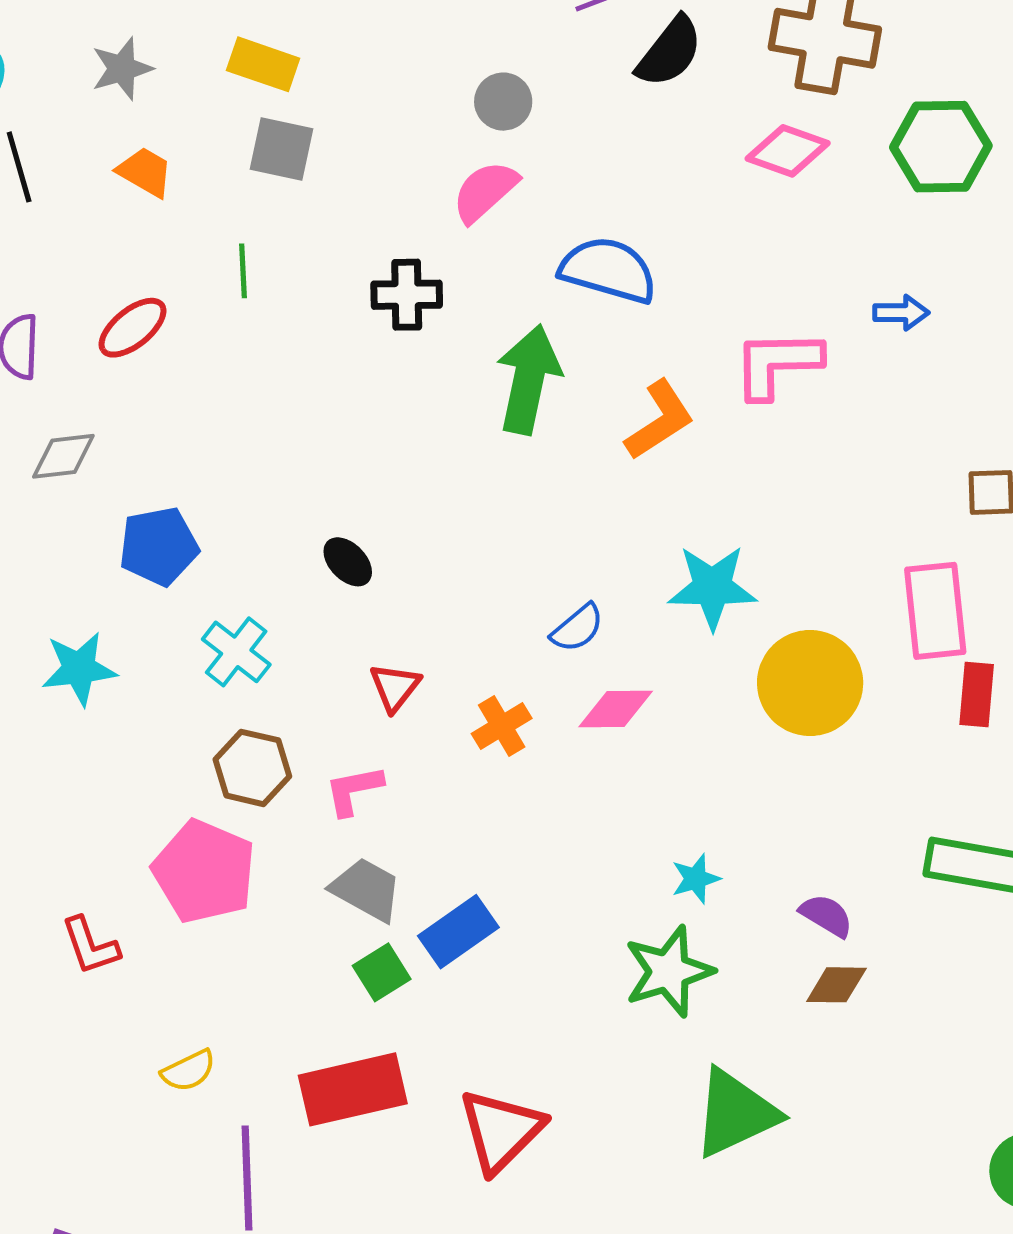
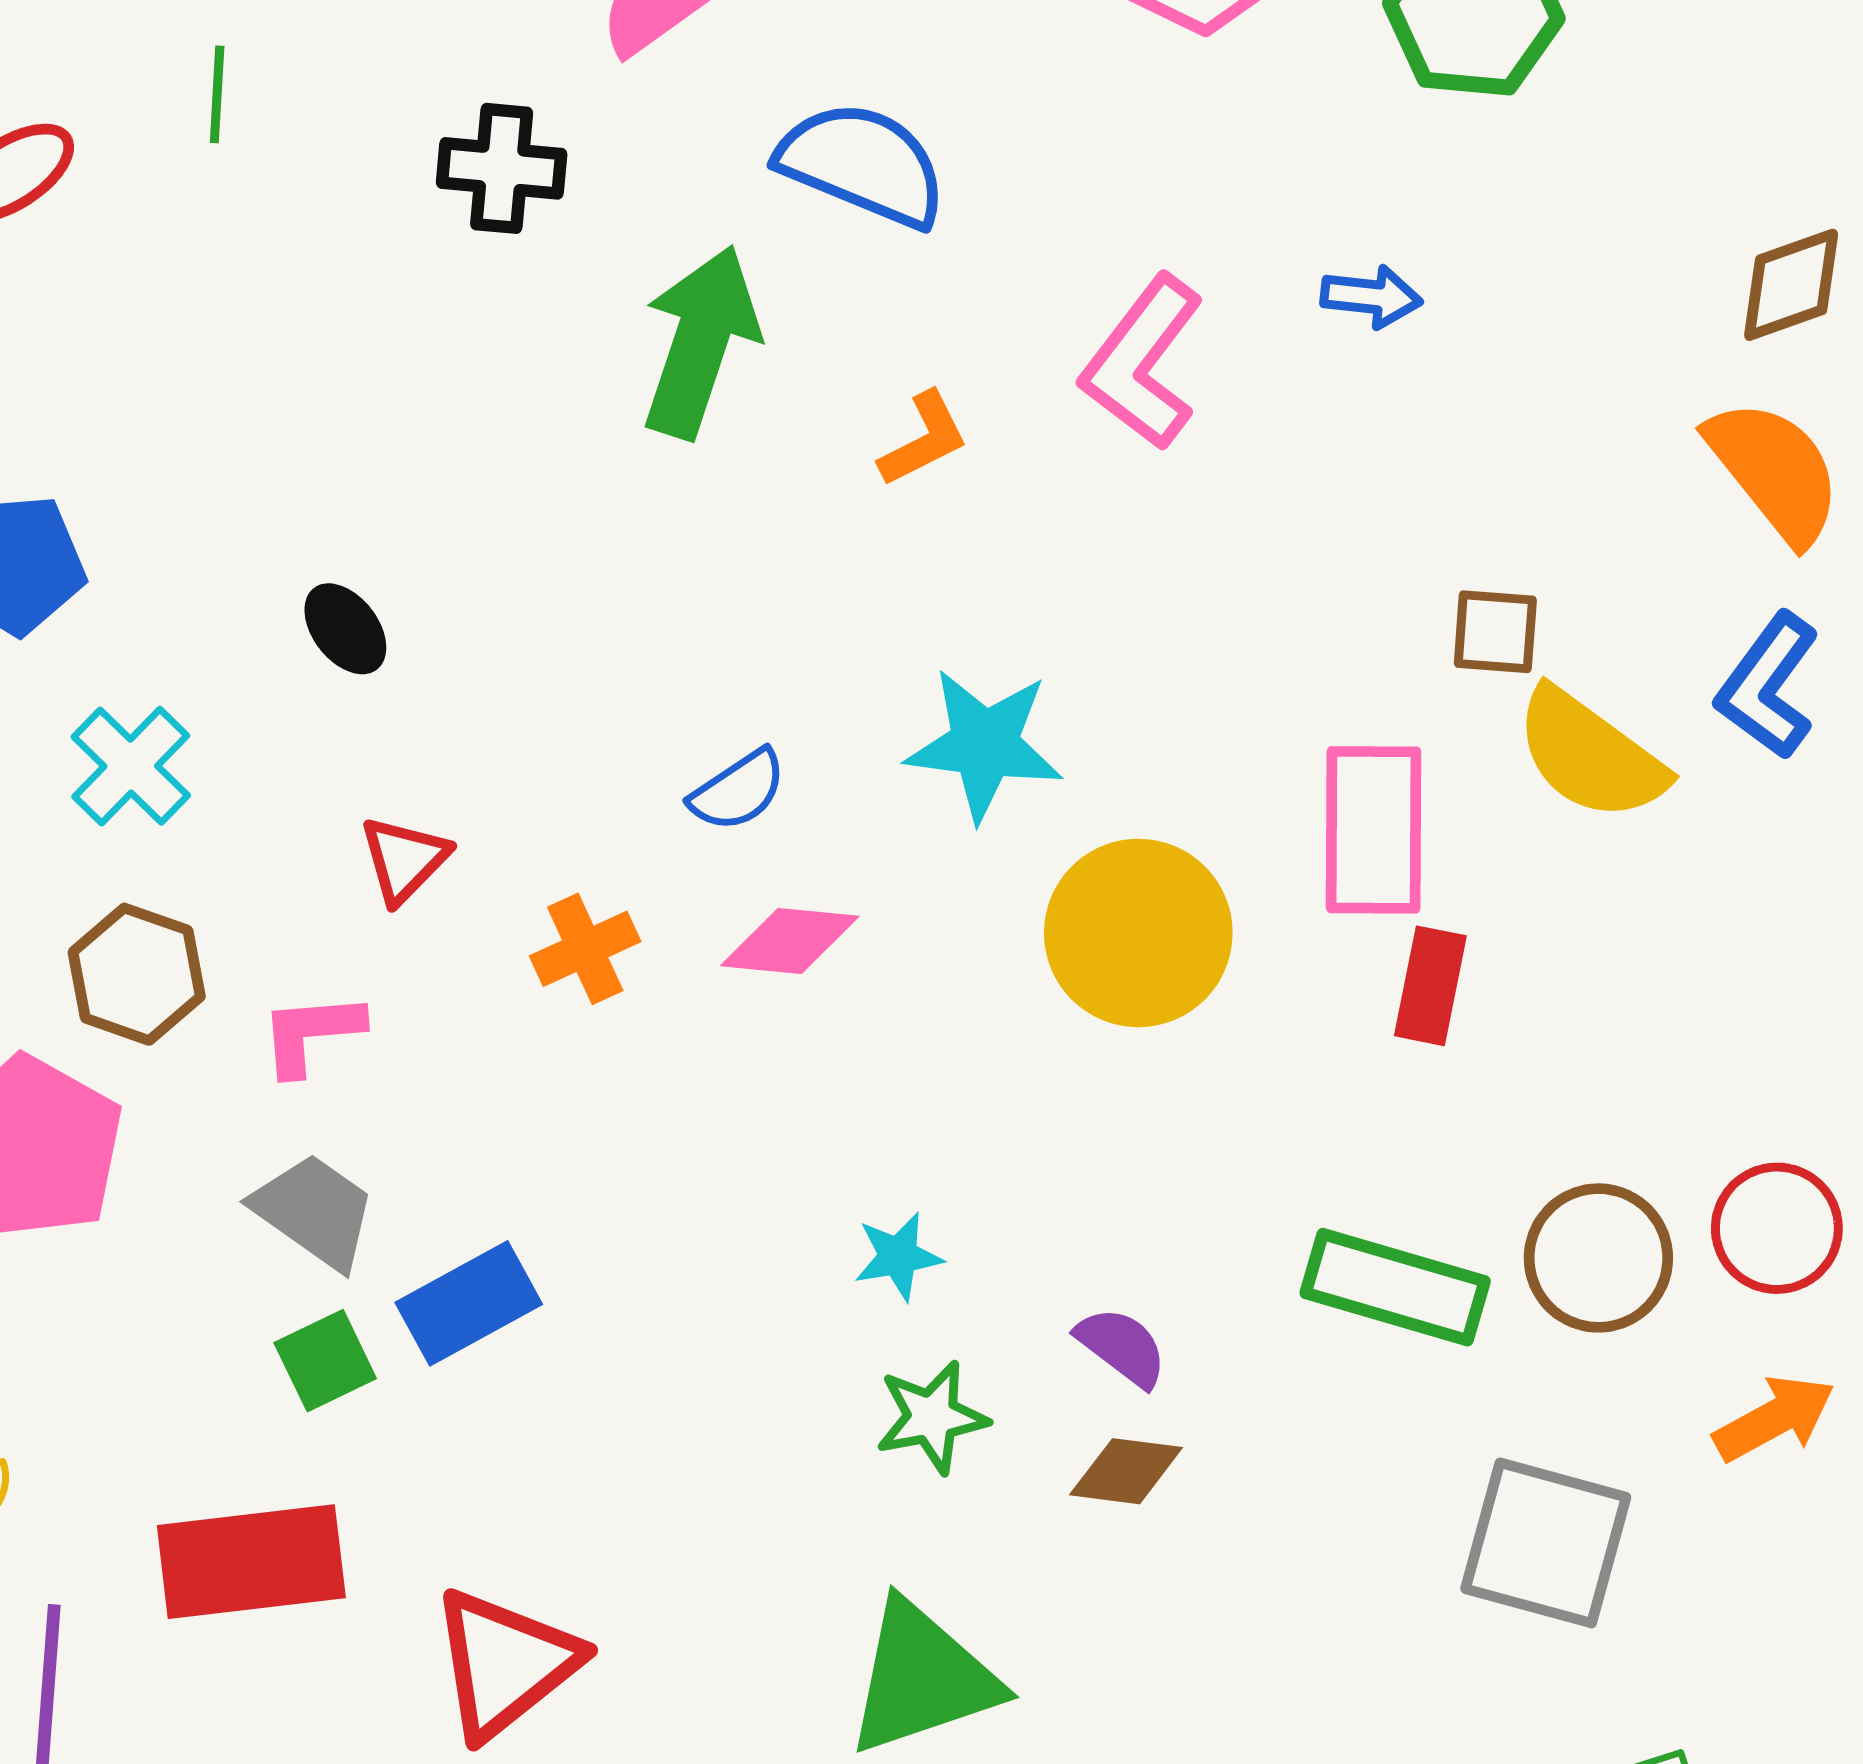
pink L-shape: (777, 364) -> (1142, 362), turned -58
orange L-shape: (660, 420) -> (924, 439), size x0.7
green star: (669, 971) -> (932, 1417), moved, size x0.7

